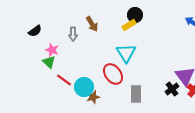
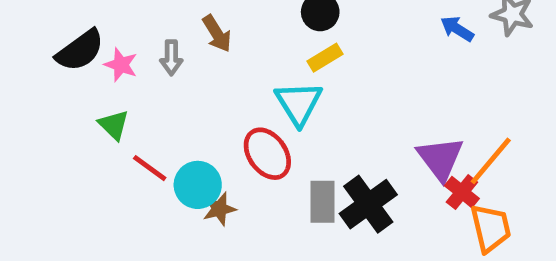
yellow rectangle: (129, 25) -> (325, 58), moved
black semicircle: (35, 31) -> (80, 50), size x1.5
pink star: (52, 50) -> (121, 65), moved
black cross: (172, 89) -> (368, 204), moved, size x1.6

